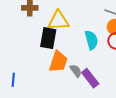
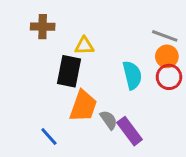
yellow triangle: (58, 21) -> (84, 46), size x0.6
blue line: (13, 80) -> (49, 136), moved, turned -48

